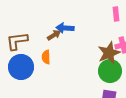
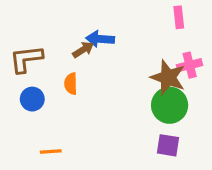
brown star: (109, 53) -> (168, 77), turned -30
blue circle: (21, 67) -> (32, 99), size x0.6

